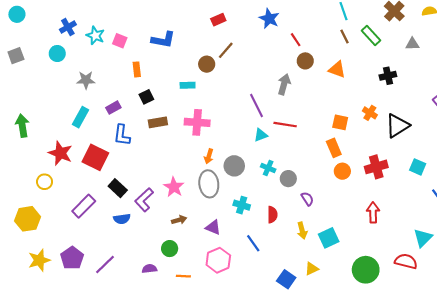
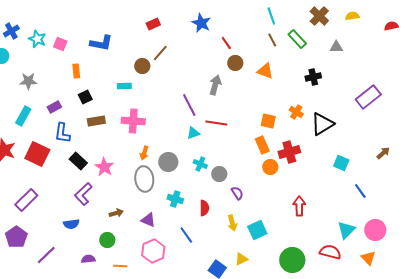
red cross: (376, 167) -> (289, 152), moved
pink star: (174, 187) -> (104, 167), moved
black rectangle: (118, 188) -> (78, 161), moved
blue semicircle: (122, 219) -> (71, 224), moved
purple pentagon: (72, 258) -> (16, 237), moved

